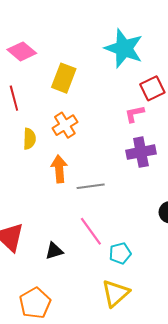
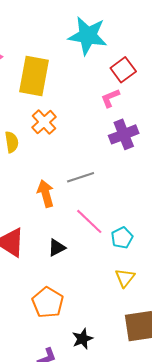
yellow rectangle: (64, 78) -> (34, 76), size x1.4
orange arrow: (59, 169) -> (46, 194), moved
yellow triangle: (116, 293) -> (125, 278), size x0.7

